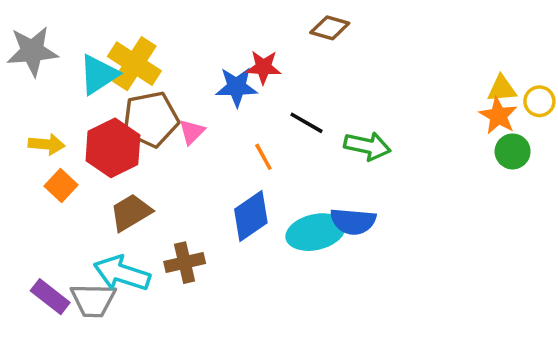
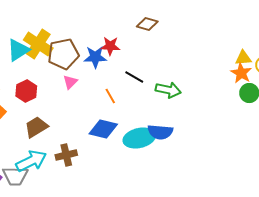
brown pentagon: (151, 119) -> (63, 54), moved
red hexagon: (113, 148) -> (26, 91), size x0.7
blue diamond: (251, 216) -> (103, 129), turned 48
cyan arrow: (122, 273) -> (31, 161), turned 136

